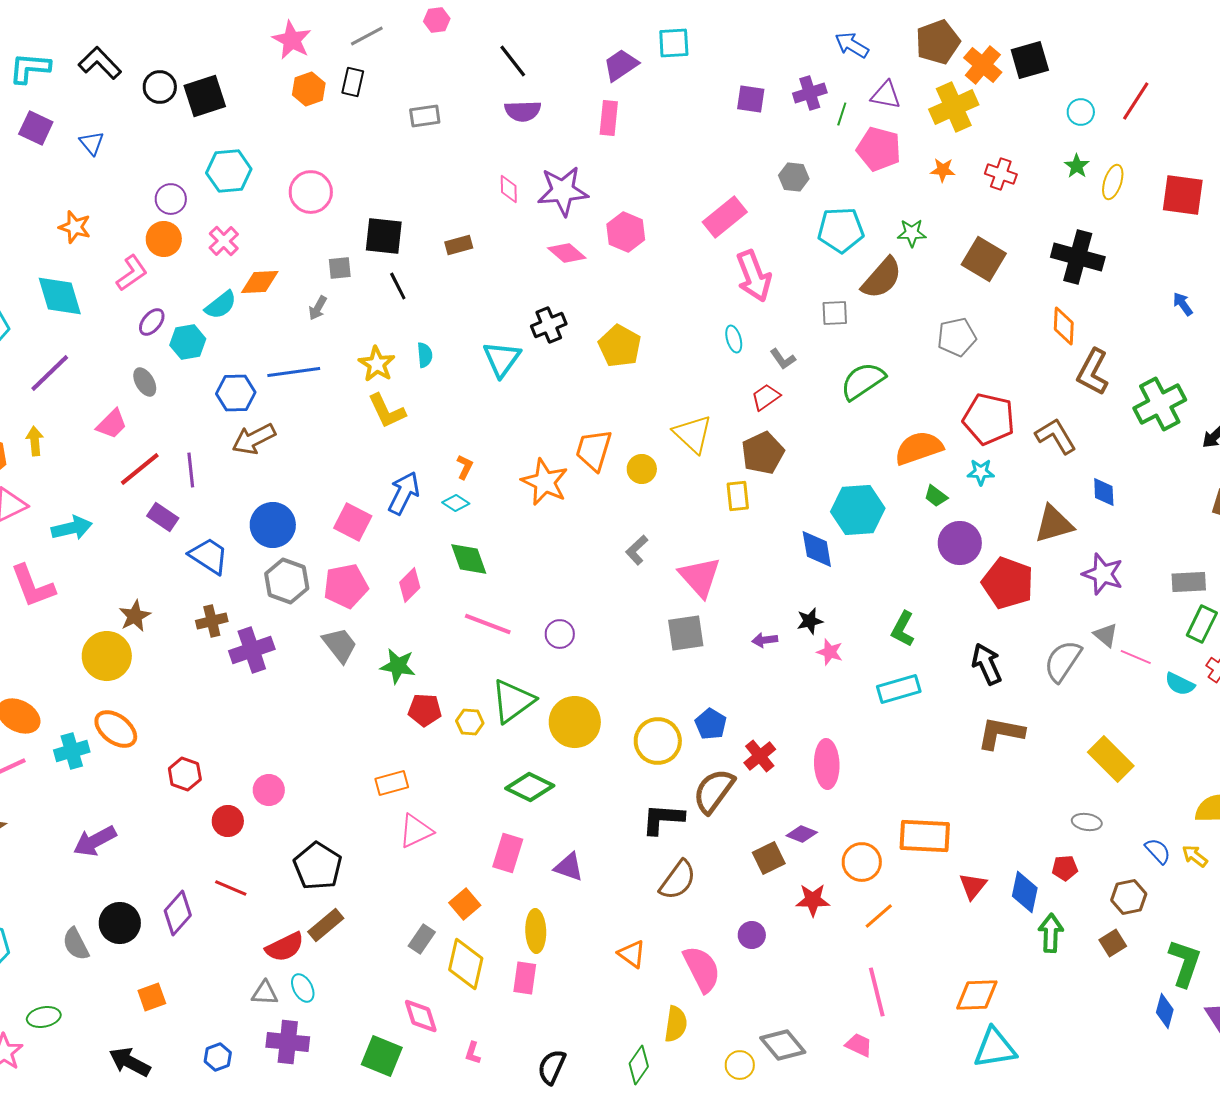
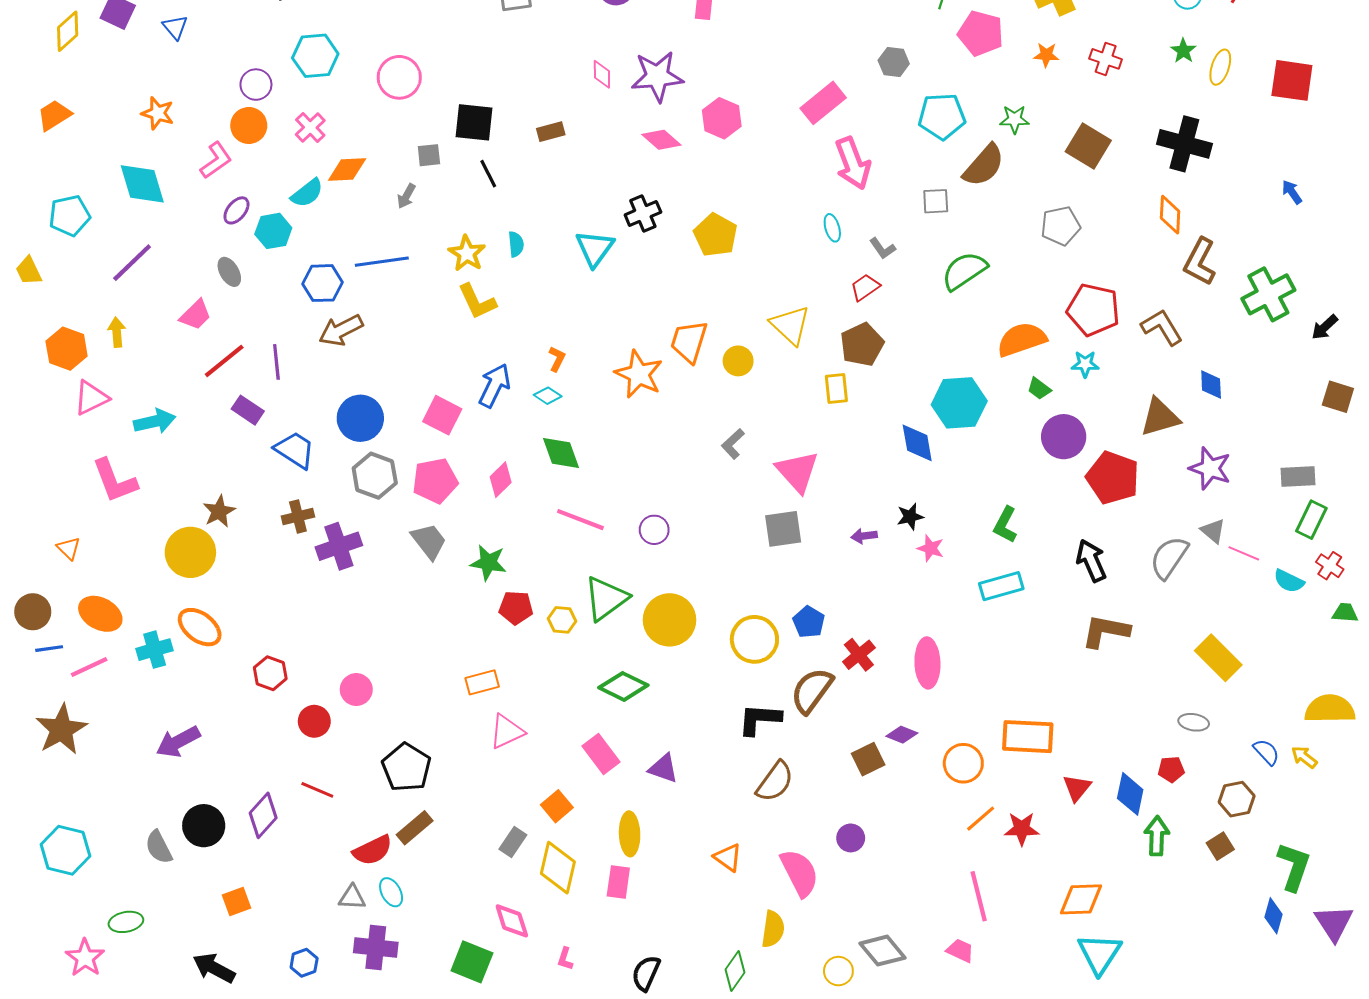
pink rectangle: (508, 853) -> (601, 754), turned -54
red star: (813, 900) -> (1022, 829), moved
cyan triangle: (995, 1048) -> (1099, 954), turned -48

